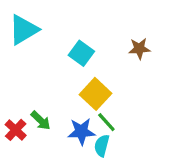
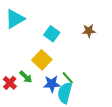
yellow square: (95, 94) -> (42, 60), moved
cyan semicircle: (102, 146) -> (65, 93), size x1.5

